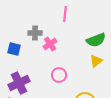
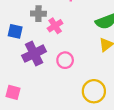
purple cross: (19, 83) -> (34, 54), moved

